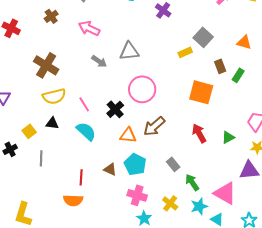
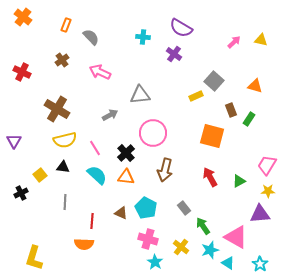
gray arrow: (99, 61) -> (110, 115), moved, turned -63
brown arrow: (154, 126) -> (165, 170), turned -35
orange triangle: (128, 135) -> (126, 177), moved
gray line: (41, 158) -> (65, 202), moved

